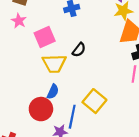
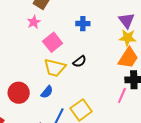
pink square: (45, 37) -> (53, 42), turned -30
red circle: (41, 109) -> (19, 93), moved

